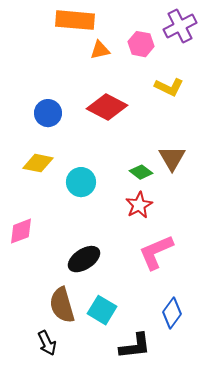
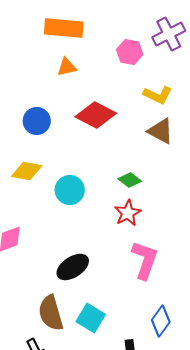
orange triangle: (100, 50) -> (67, 67), moved
brown triangle: (172, 158) -> (161, 131), moved, turned -32
pink L-shape: (156, 252) -> (145, 260), turned 132

